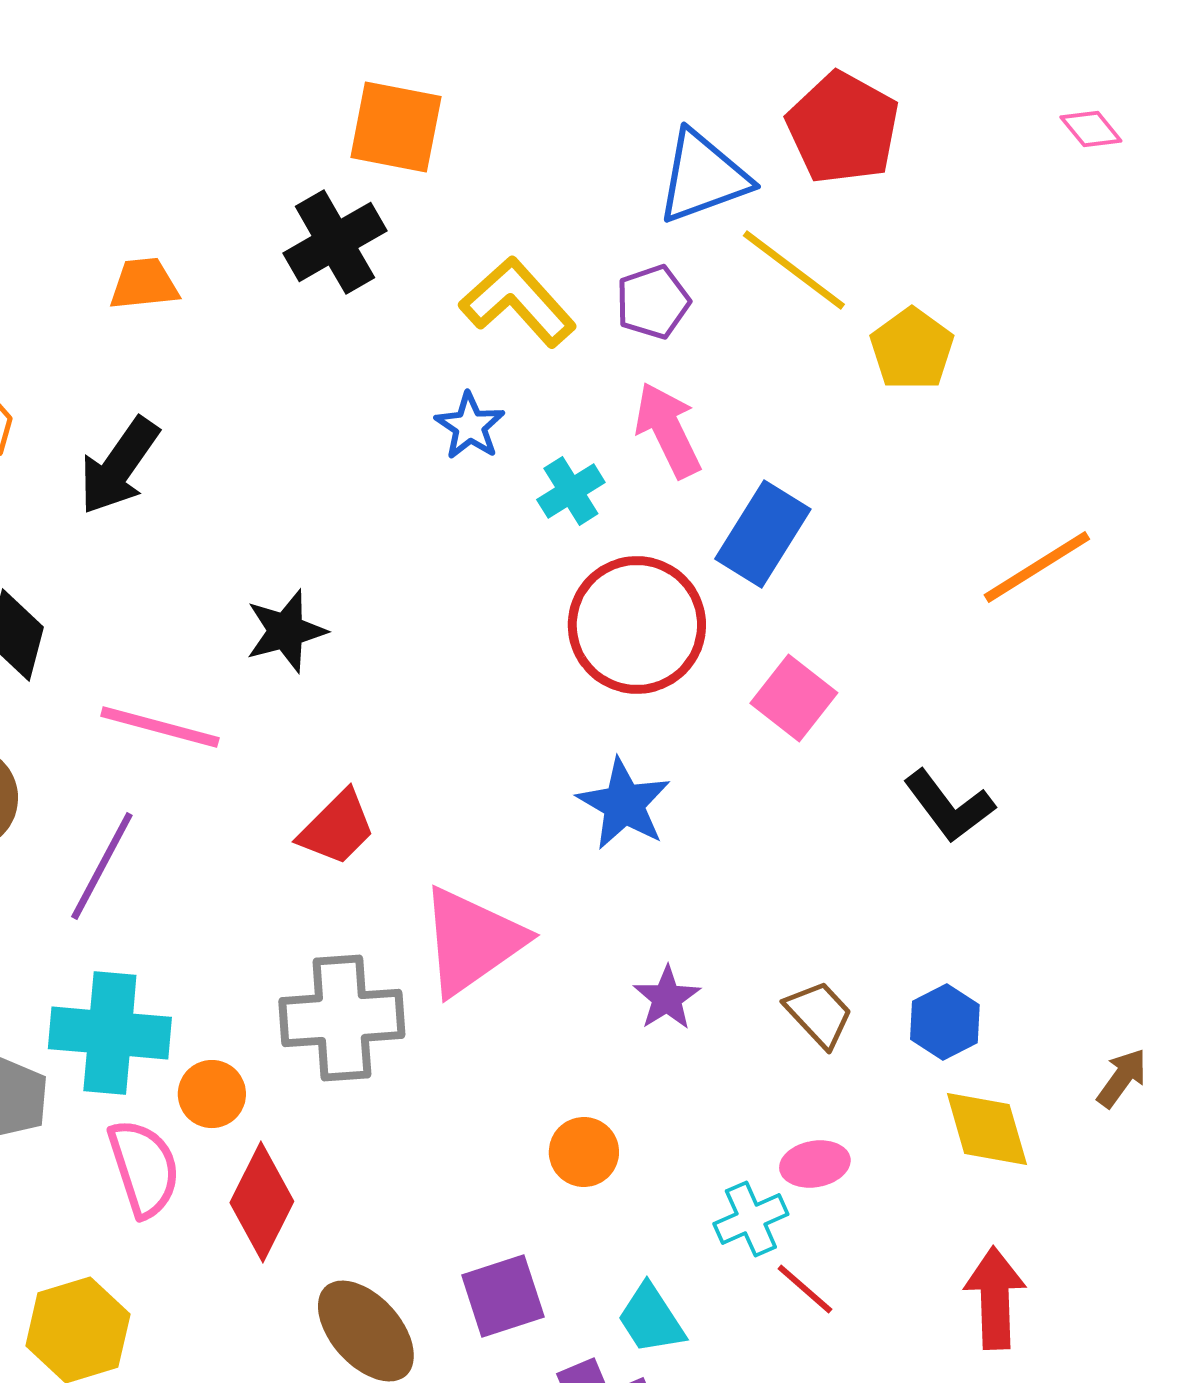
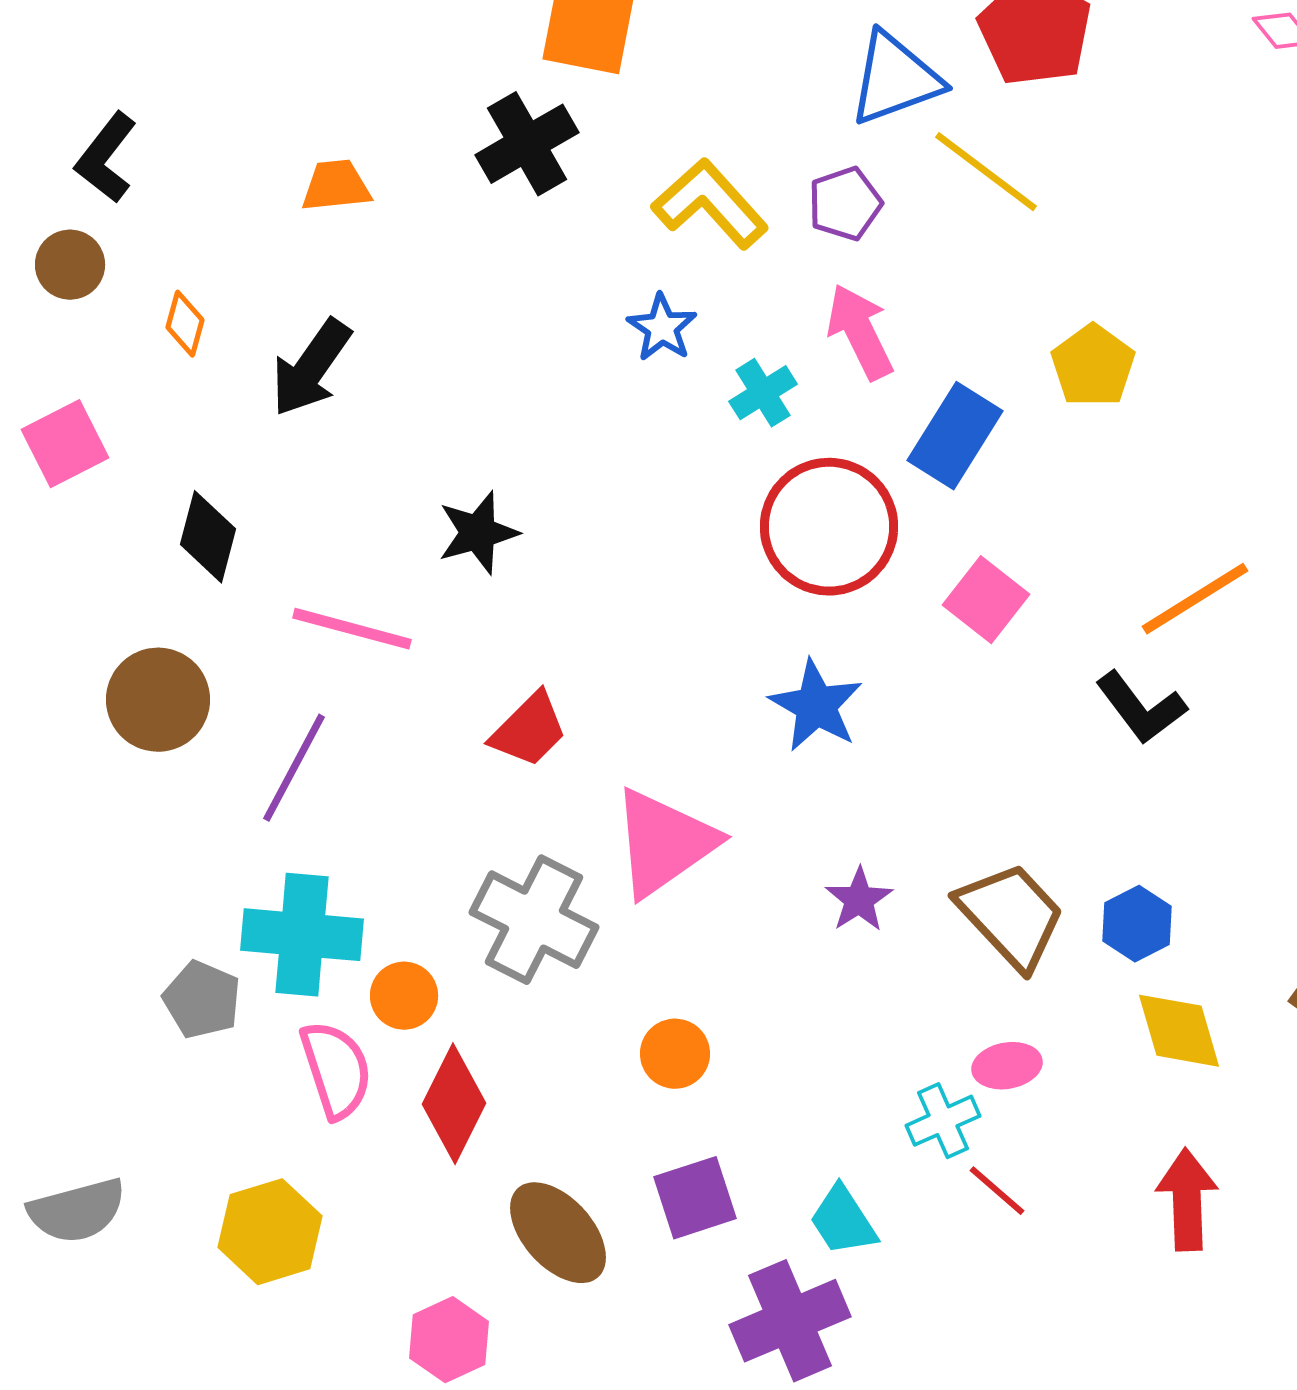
yellow pentagon: (912, 349) -> (1093, 366), moved
orange line: (1037, 567) -> (1195, 599), moved
brown trapezoid: (819, 1014) -> (1011, 916), size x1.6
gray cross: (342, 1018) -> (534, 920), turned 31
orange circle: (584, 1152) -> (675, 1054), moved

